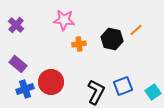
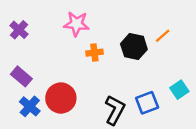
blue cross: (25, 89) -> (30, 106), turned -30
cyan square: (153, 92) -> (179, 90), moved

